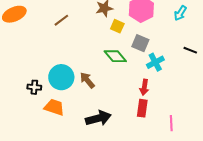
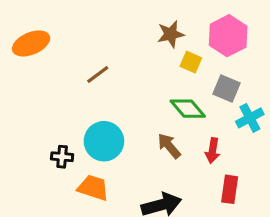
brown line: (61, 20) -> (98, 74), moved
brown arrow: (87, 80) -> (169, 146), moved
red arrow: (144, 87) -> (213, 151), moved

